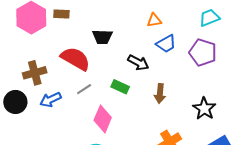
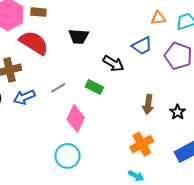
orange triangle: (154, 20) -> (158, 18), moved
red semicircle: (75, 59) -> (34, 43), moved
brown arrow: (160, 94) -> (148, 105), moved
black star: (204, 109) -> (178, 112), size x0.7

